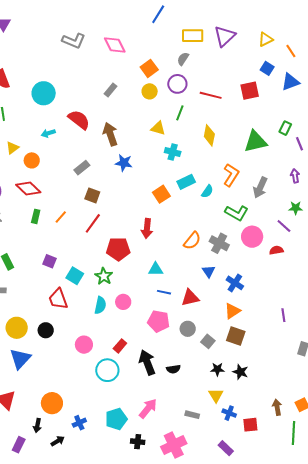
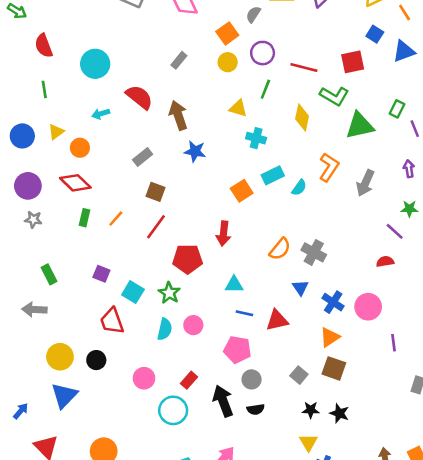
gray semicircle: (183, 59) -> (253, 14), moved
green L-shape: (237, 213) -> (334, 96), moved
pink circle: (252, 237) -> (368, 307), moved
gray circle: (188, 329) -> (252, 379), moved

